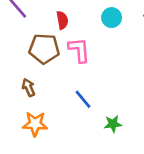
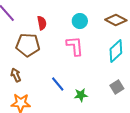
pink L-shape: (79, 50) -> (75, 46), moved
green star: (113, 124) -> (81, 95), moved

